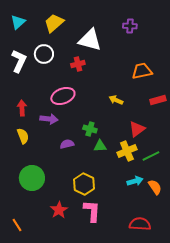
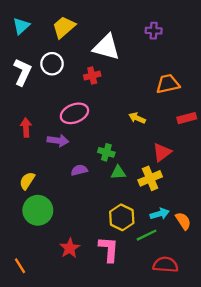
yellow semicircle: (23, 136) -> (27, 181), moved, turned -126
green line: (151, 156) -> (147, 235), moved
yellow hexagon: (84, 184) -> (122, 217), moved

